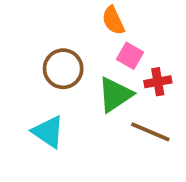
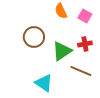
pink square: (130, 56) -> (85, 16), moved
cyan triangle: (48, 132) -> (44, 83), moved

